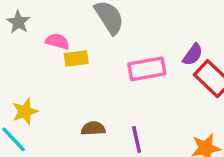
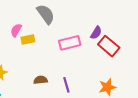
pink semicircle: (57, 41) -> (16, 30), turned -72

